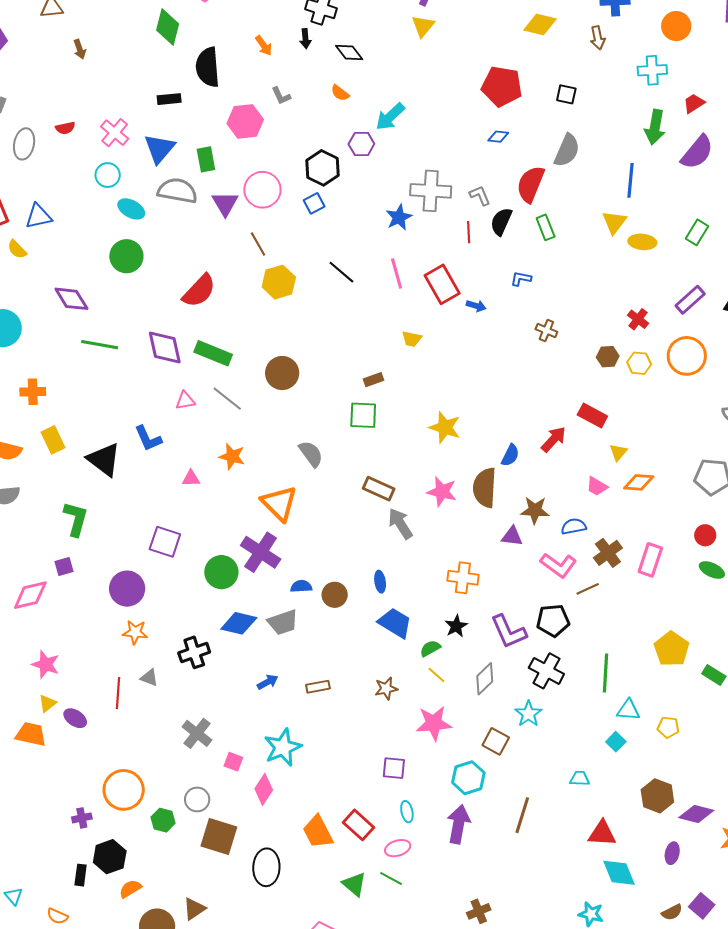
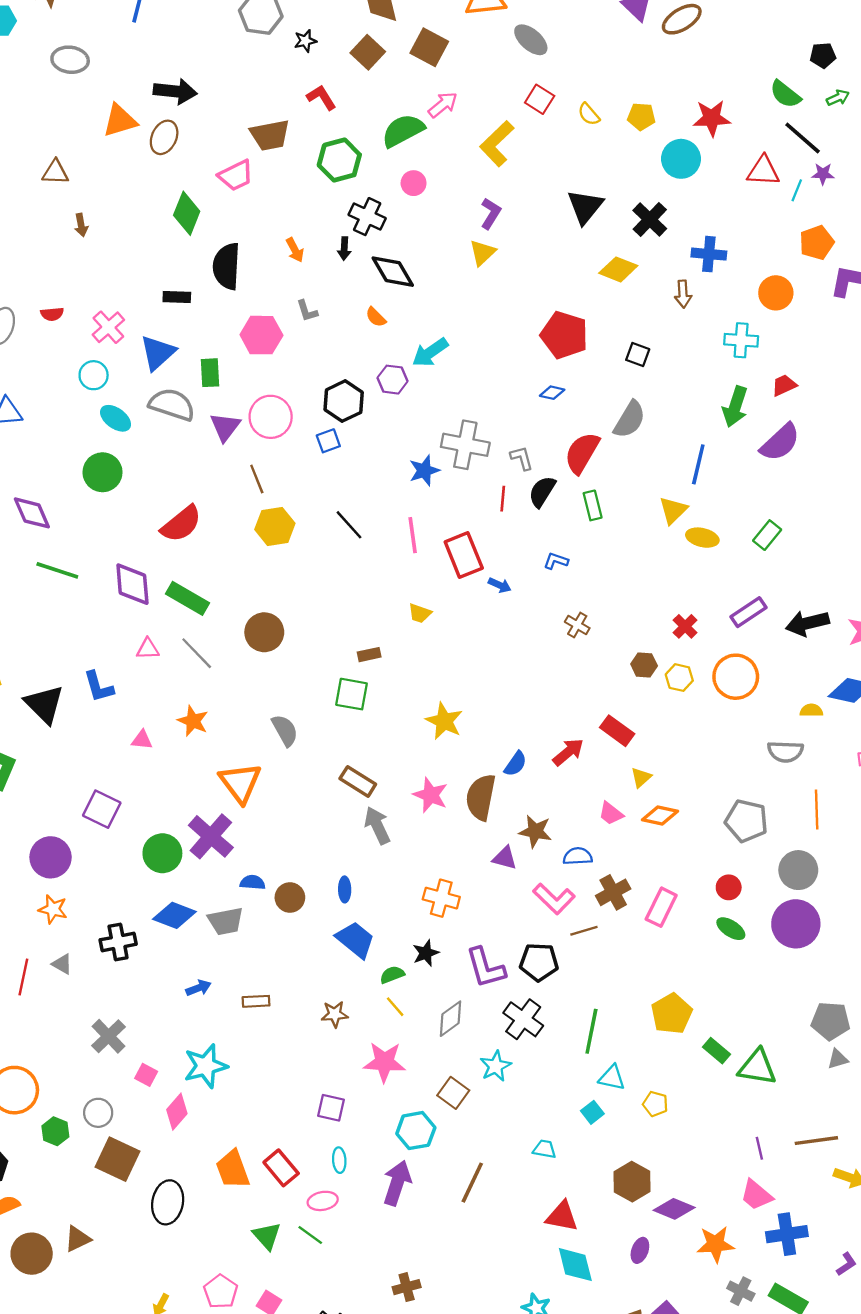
black diamond: (349, 53) -> (393, 272), size x1.4

